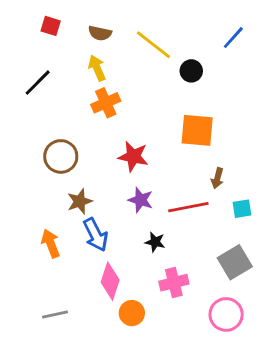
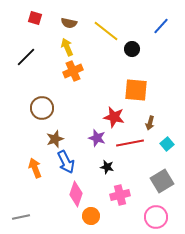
red star: (133, 156) -> (114, 117), moved
cyan square: (242, 209) -> (167, 144), turned -32
gray line: (55, 314) -> (21, 217), moved

